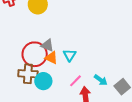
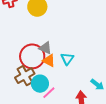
brown cross: (28, 74) -> (25, 76), turned -36
pink line: (76, 81) -> (49, 93), moved

